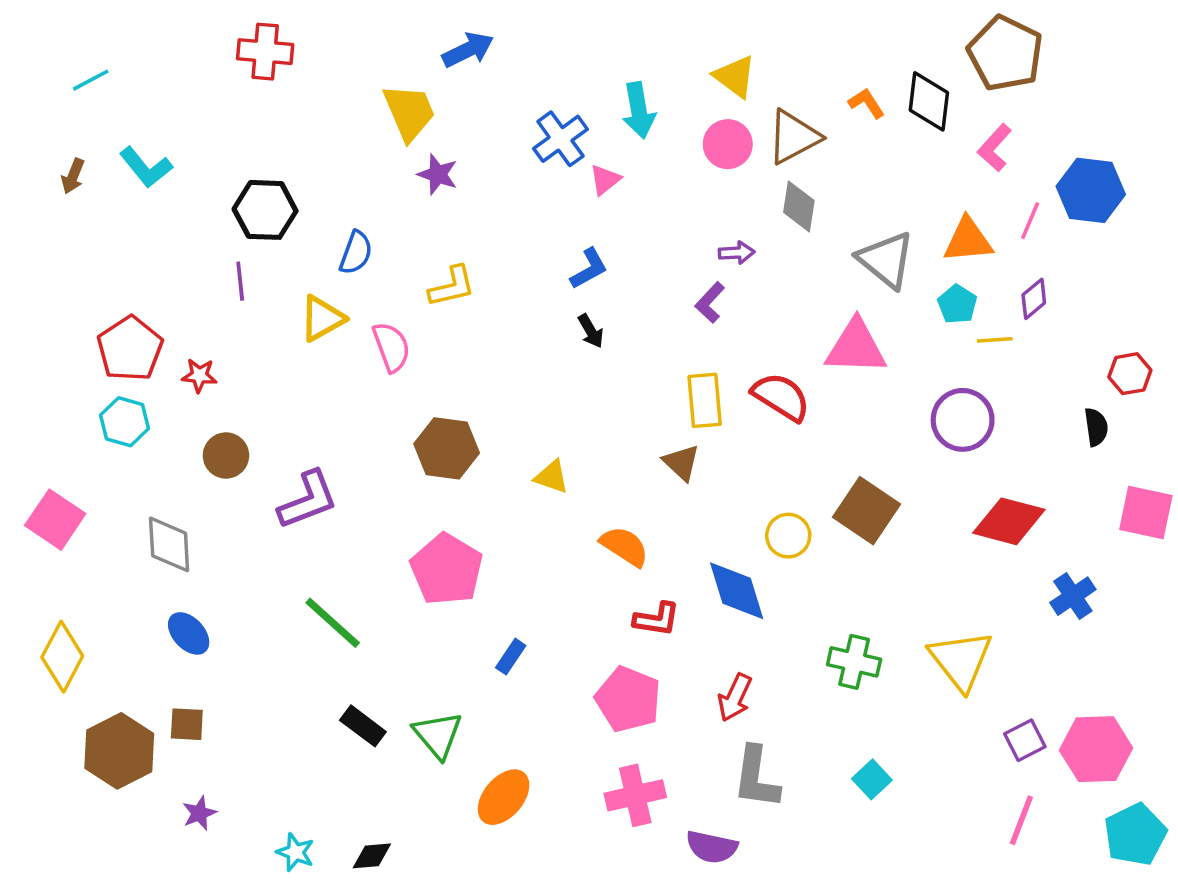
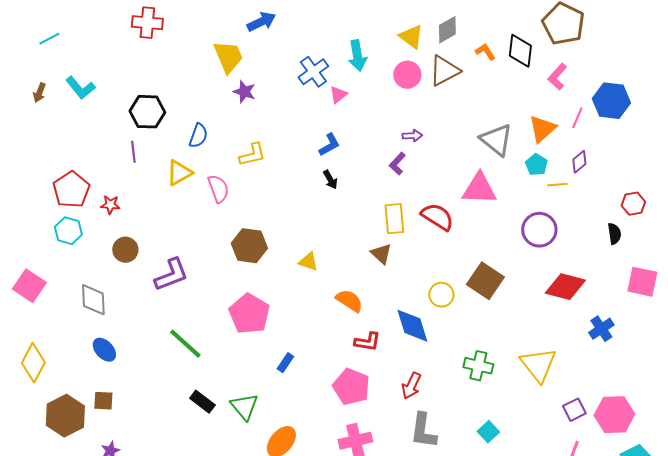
gray diamond: (799, 206) -> (447, 30), moved, turned 52
orange triangle: (968, 240) -> (542, 129), turned -36

